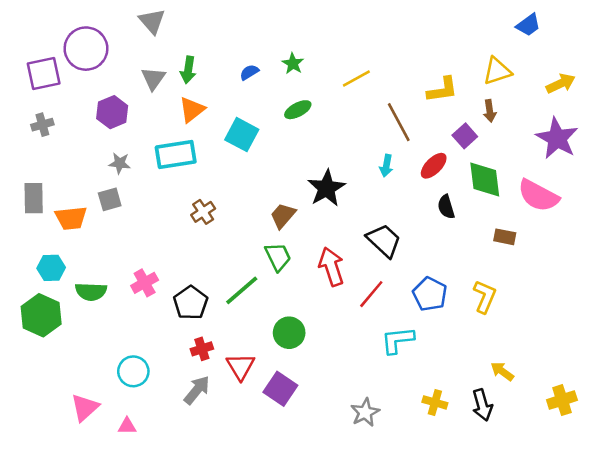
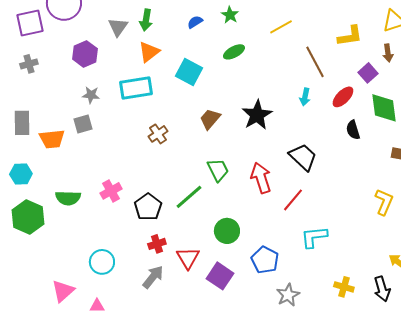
brown trapezoid: (283, 216) -> (210, 119), moved
cyan hexagon: (51, 268) -> (21, 174), moved
blue pentagon: (430, 294) -> (265, 260), moved

